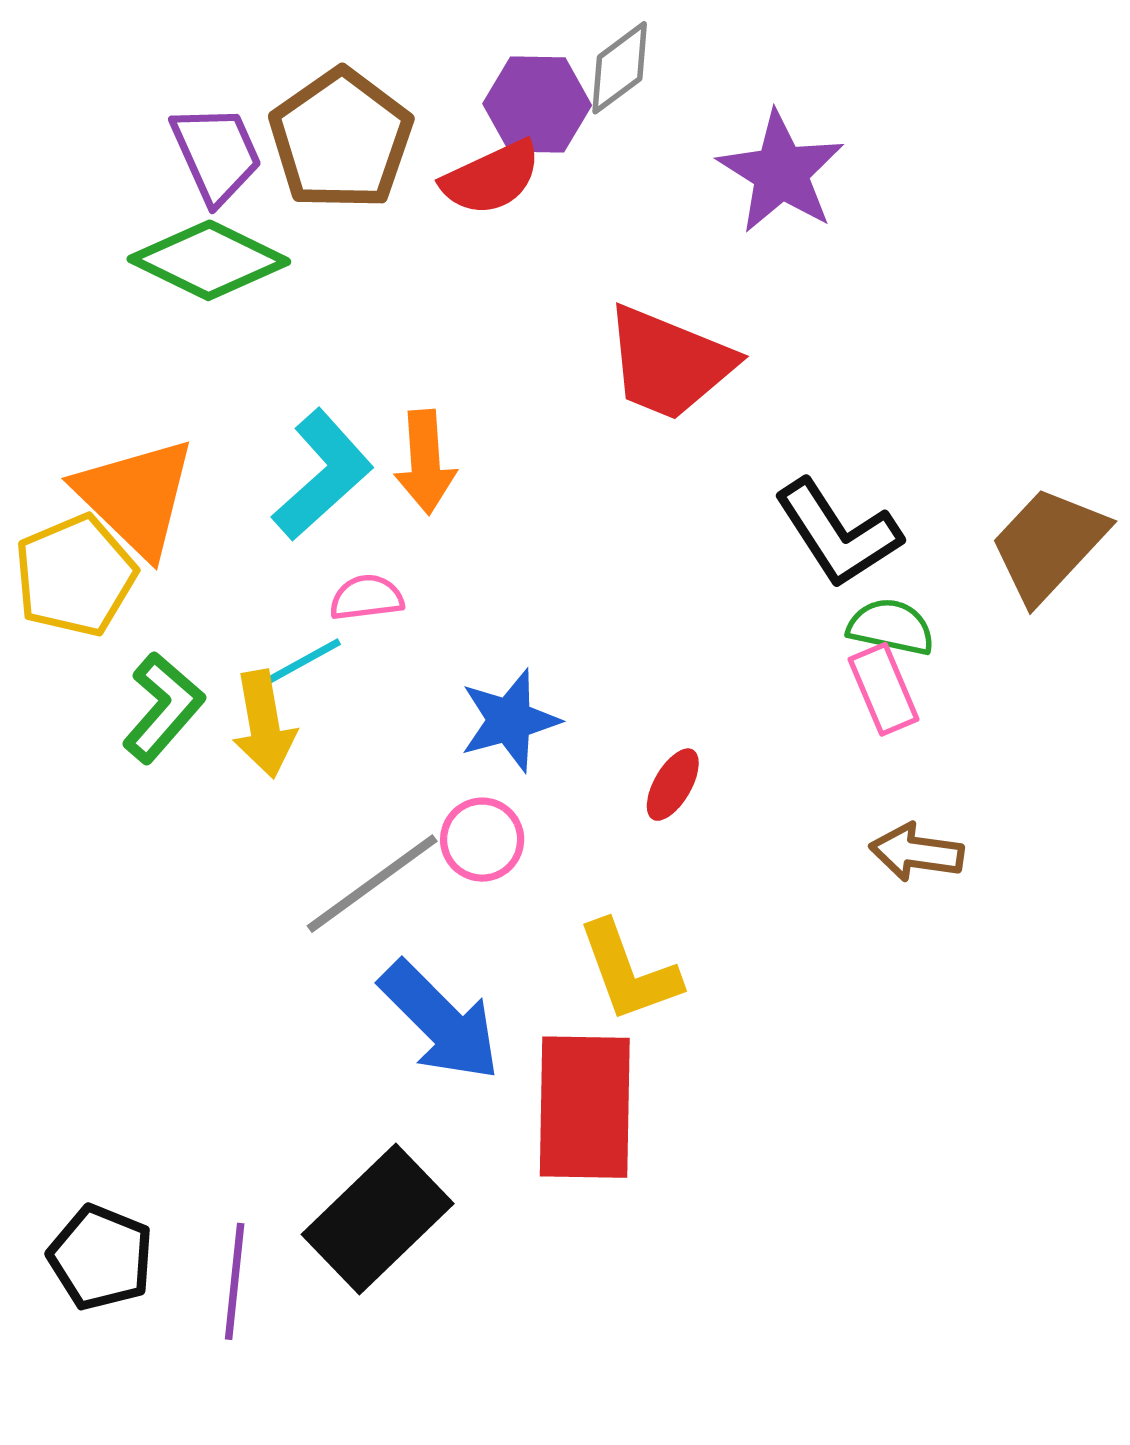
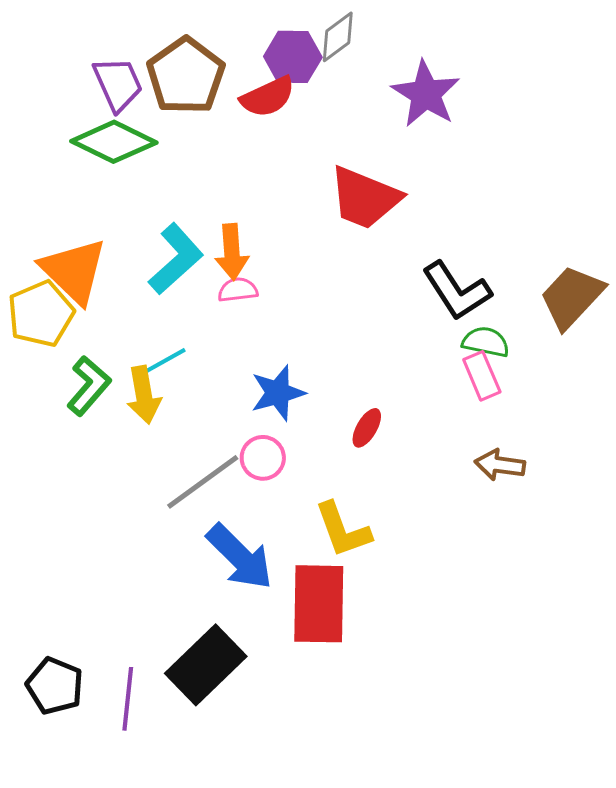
pink semicircle: (367, 598) -> (238, 290), moved

